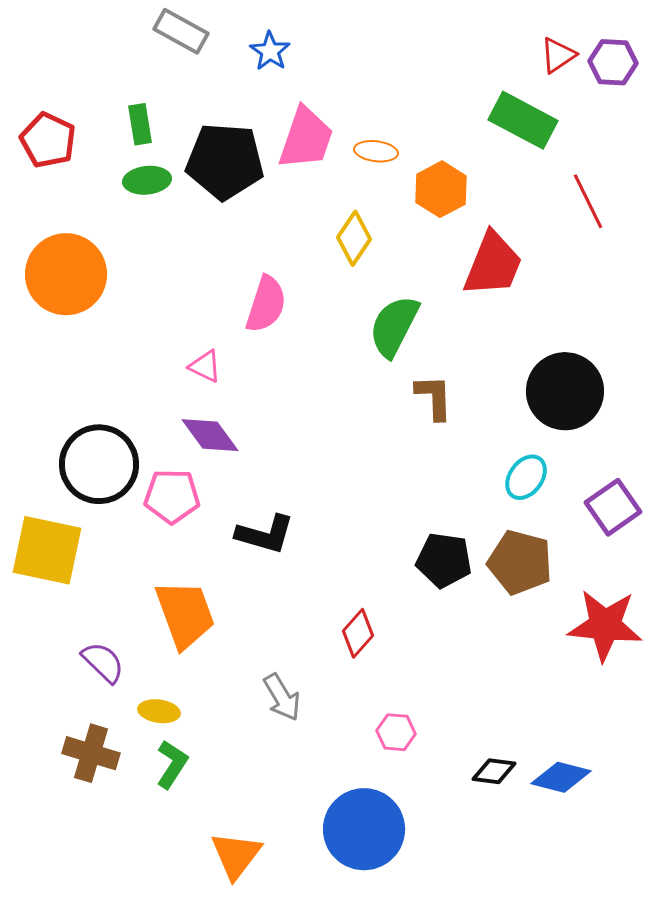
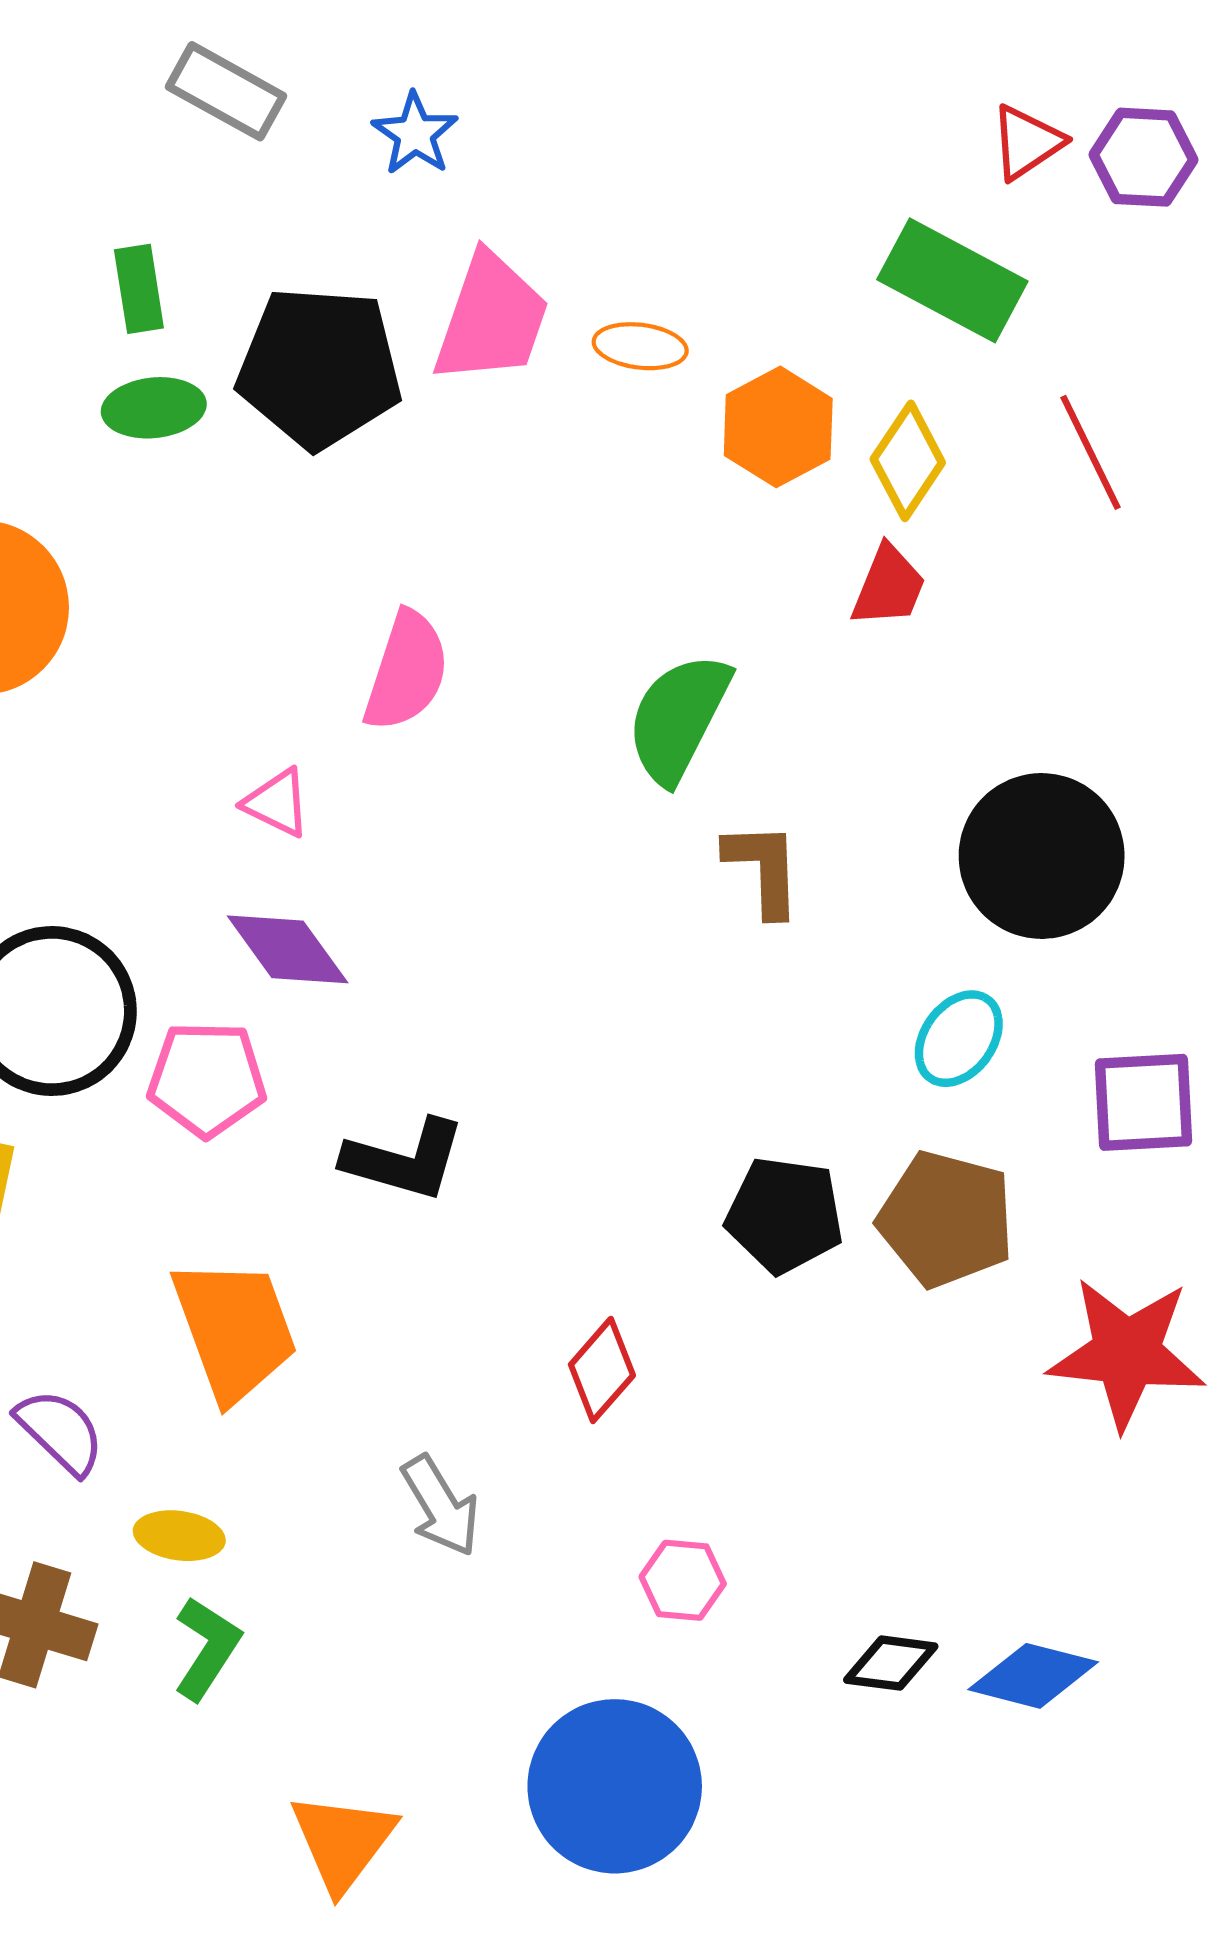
yellow diamond: (354, 238) -> (908, 461), moved
red trapezoid: (493, 264) -> (889, 586), size x0.6
purple square: (613, 507) -> (1144, 1102), turned 32

